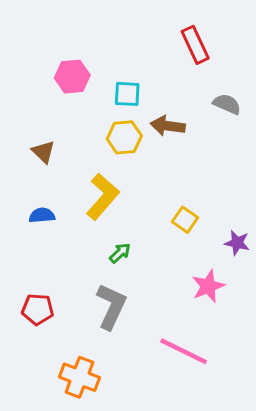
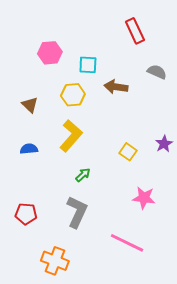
yellow hexagon: (124, 137) -> (73, 95), moved
purple star: (237, 243) -> (164, 144), moved, turned 30
pink star: (208, 286) -> (144, 198), turned 30

